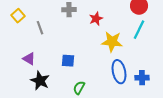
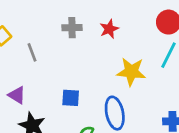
red star: (96, 19) -> (109, 29), moved
blue ellipse: (119, 72) -> (115, 113), moved

